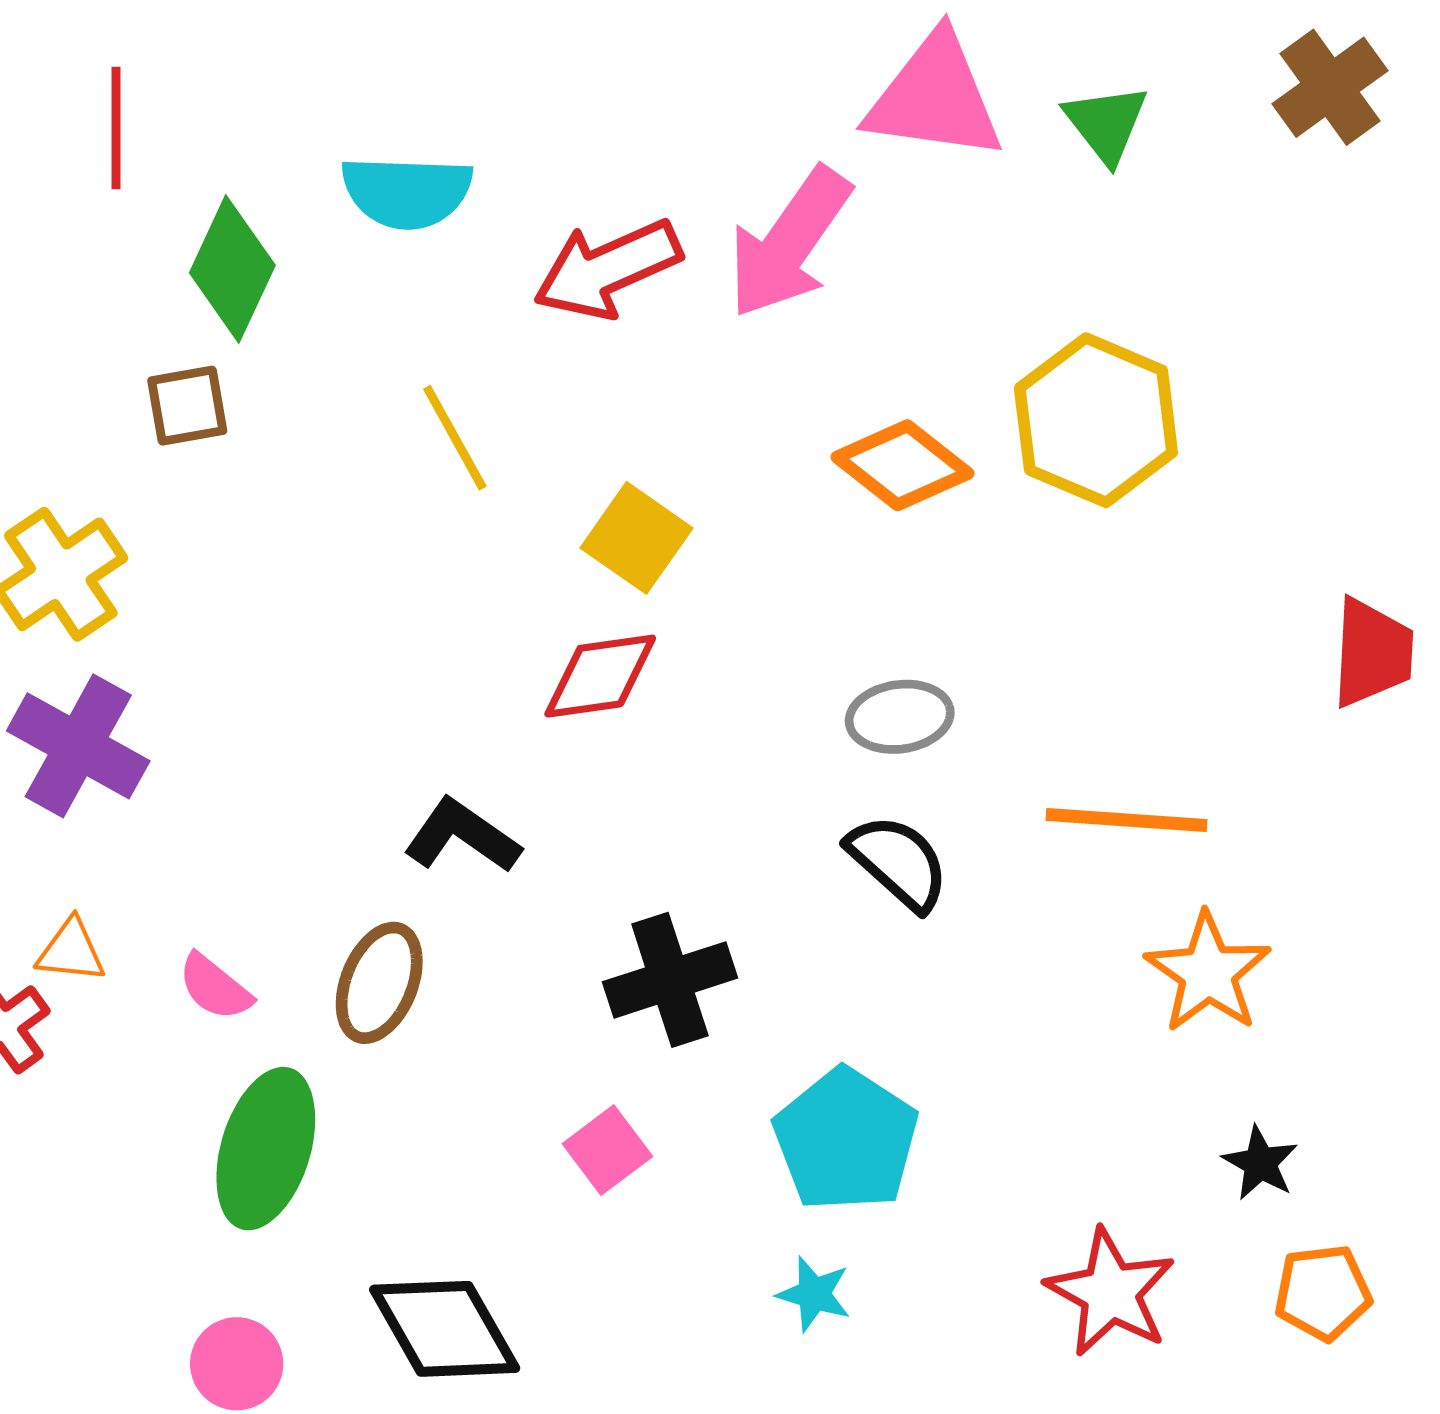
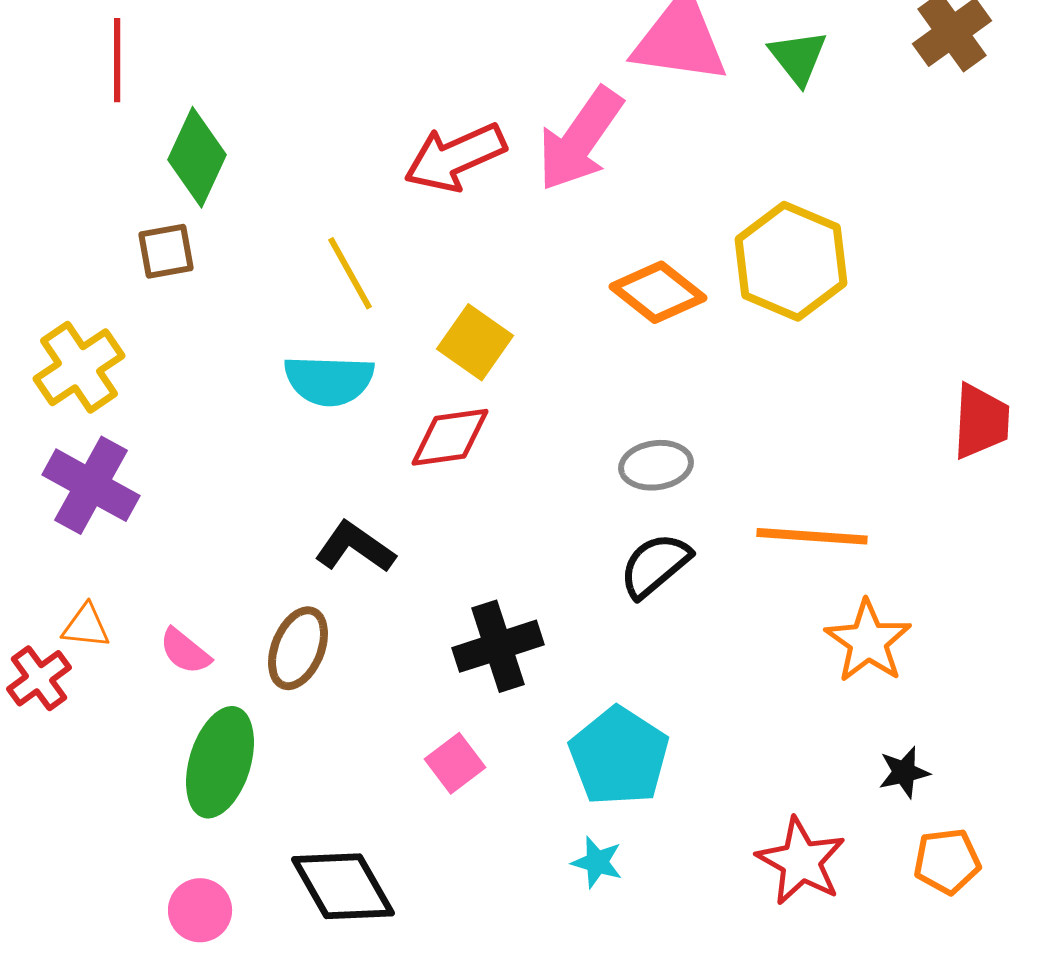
cyan semicircle: (407, 192) -> (329, 380), moved
black semicircle: (898, 862) -> (655, 565), turned -82
black star: (1260, 1163) -> (904, 772), turned 30

